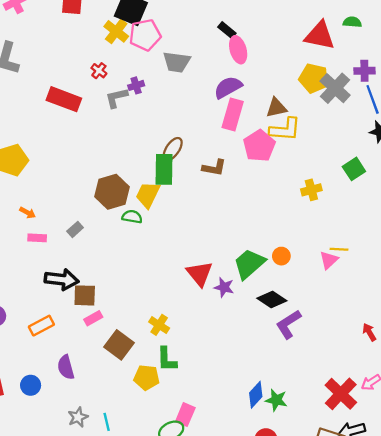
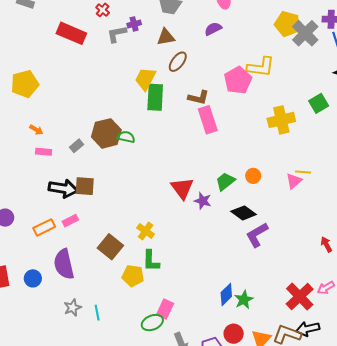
purple semicircle: (228, 87) -> (213, 29), size x0.7
brown triangle: (276, 108) -> (166, 37), moved
pink rectangle: (233, 115) -> (208, 120), moved, turned -36
brown ellipse: (173, 149) -> (178, 62), moved
yellow cross: (311, 190) -> (281, 120), size x1.5
brown hexagon: (112, 192) -> (106, 133), moved
yellow trapezoid: (148, 195) -> (145, 79), moved
green trapezoid: (249, 264) -> (225, 181), size x0.7
brown square: (85, 295) -> (85, 186), moved
pink rectangle: (93, 318) -> (70, 221), moved
purple semicircle: (66, 367) -> (64, 264), size x1.4
green star: (276, 400) -> (244, 300), turned 30

